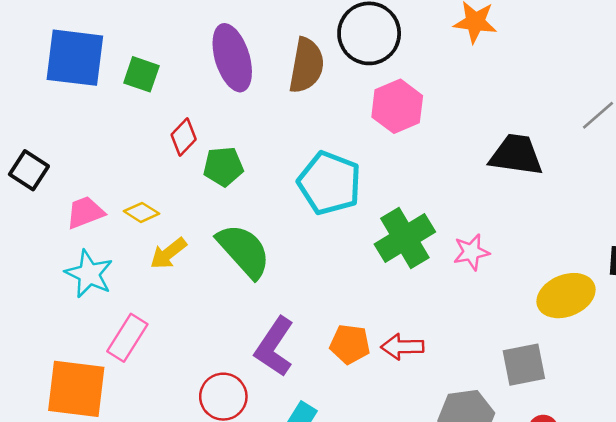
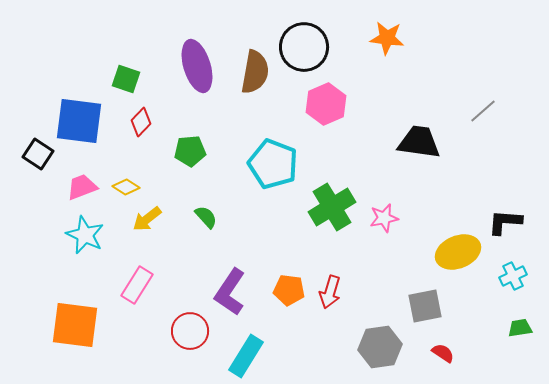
blue square: (75, 58) -> (79, 121), moved
red diamond: (184, 137) -> (141, 122), moved
green semicircle: (244, 251) -> (206, 217), size x0.5
pink rectangle: (127, 338) -> (137, 285), moved
red arrow: (402, 347) -> (330, 292), turned -72

